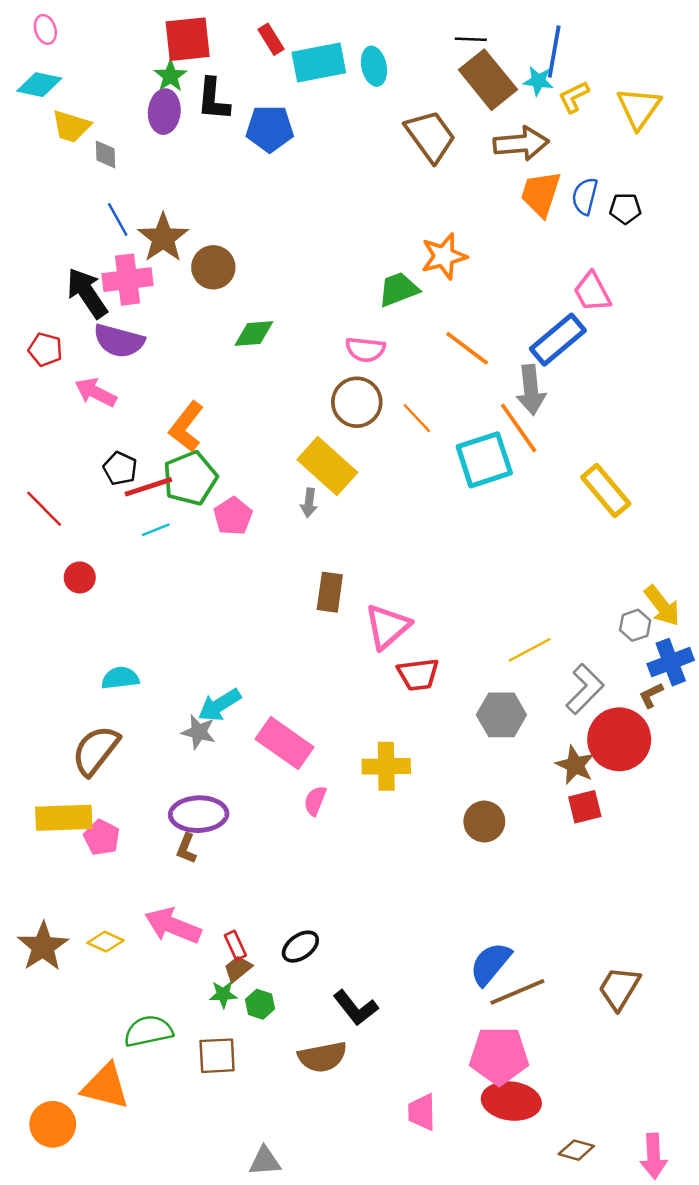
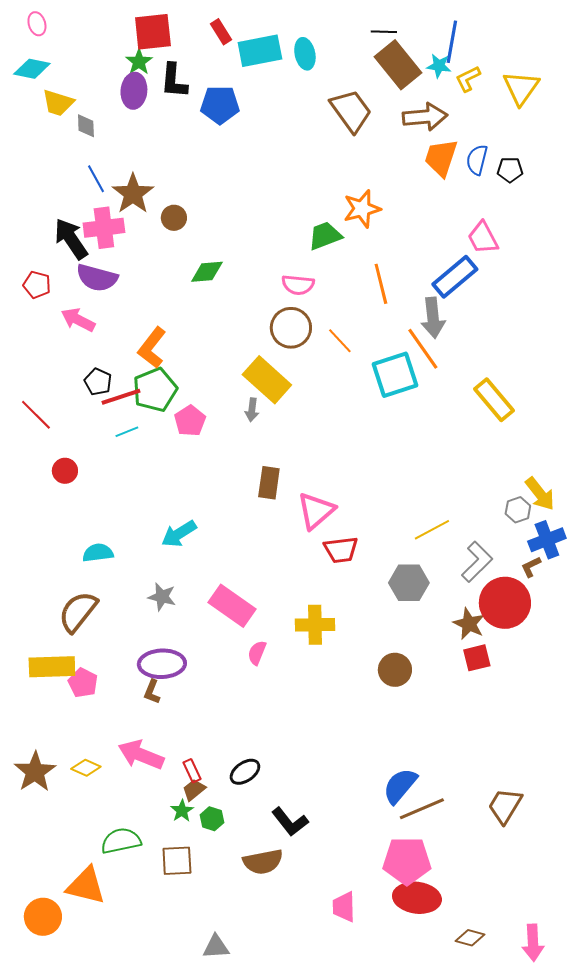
brown circle: (213, 267) -> (174, 218), size x0.7
orange line: (467, 348) -> (381, 284), turned 39
cyan arrow: (219, 705) -> (179, 534), moved
green star: (223, 994) -> (182, 811), turned -30

